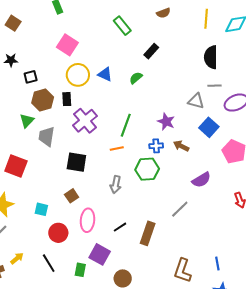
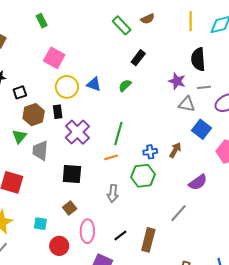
green rectangle: (122, 26) -> (122, 25), moved
purple star: (166, 122) -> (177, 81), moved
brown arrow: (181, 146) -> (175, 150), turned 98

